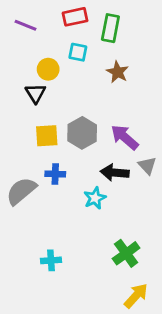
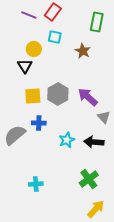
red rectangle: (75, 17) -> (53, 12), turned -42
purple line: (25, 25) -> (29, 15), moved
green rectangle: (110, 28) -> (97, 22), moved
black arrow: (115, 173) -> (94, 142), moved

